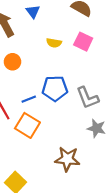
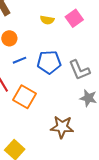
pink square: (83, 42) -> (74, 18), turned 30
blue line: (29, 99) -> (19, 60), moved

